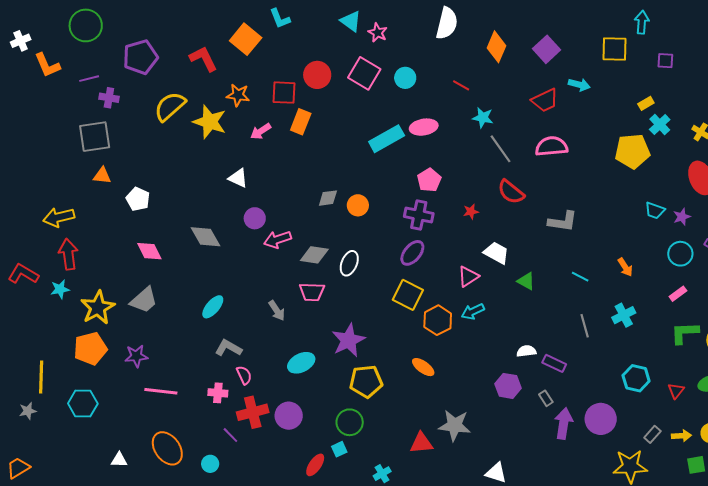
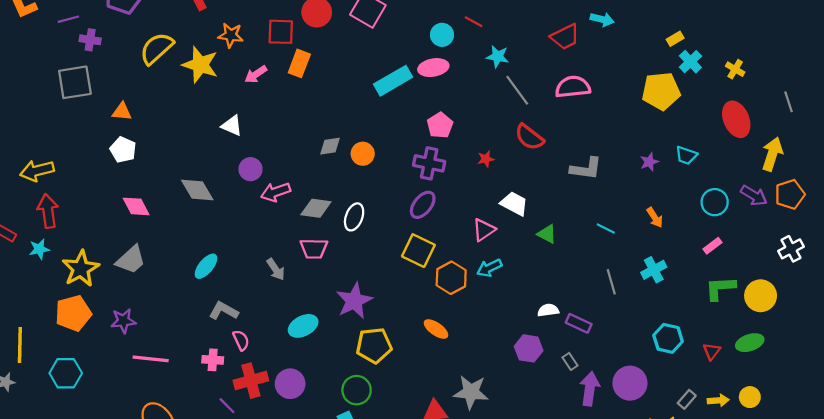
cyan circle: (405, 78) -> (442, 35), moved
orange triangle: (102, 176) -> (122, 112), moved
purple star: (682, 217) -> (649, 162), moved

